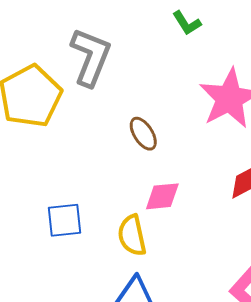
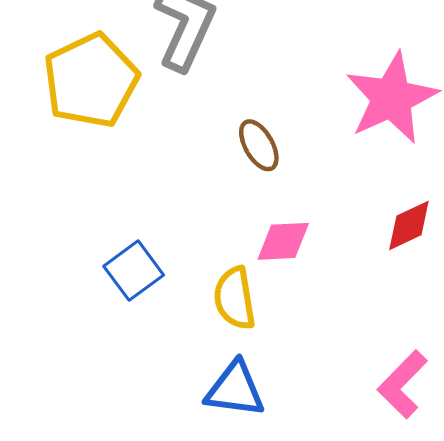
blue square: (64, 220) -> (134, 271), turned -33

